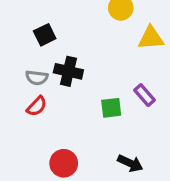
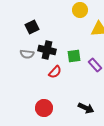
red semicircle: (37, 106) -> (55, 72), moved
green square: (111, 108) -> (74, 56), moved

